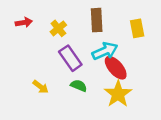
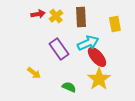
red arrow: (24, 22) -> (38, 14), moved
yellow cross: (58, 28) -> (56, 16), moved
green semicircle: (79, 86) -> (69, 87), moved

